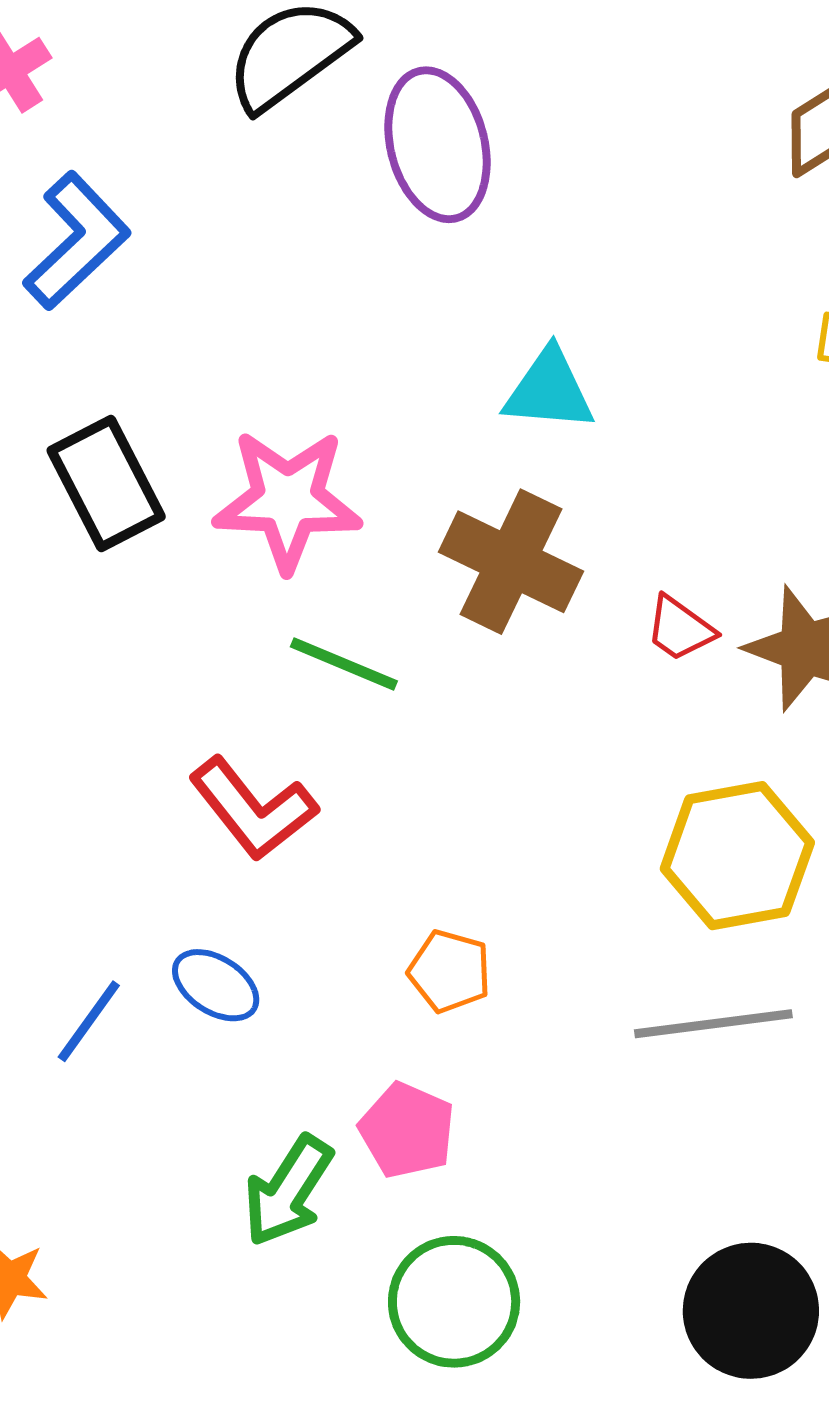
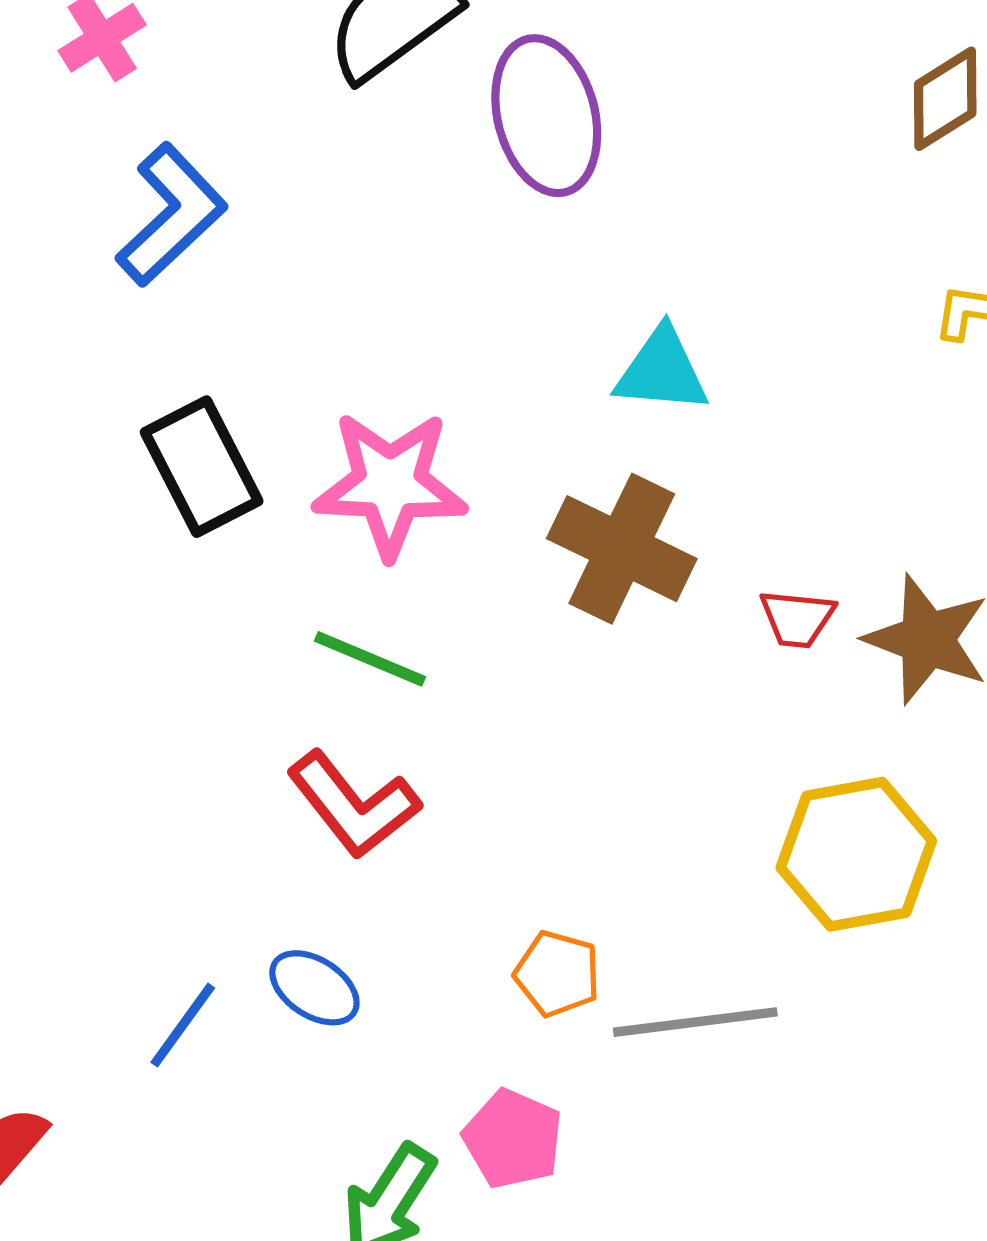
red trapezoid: (680, 629) -> (797, 619), turned -30
green line: (344, 664) -> (370, 659), moved
gray line: (713, 1024) -> (695, 1022), moved

